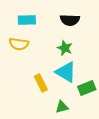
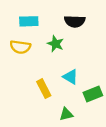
green star: (65, 48) -> (55, 44), moved
cyan triangle: (66, 72) -> (70, 77), size x0.7

